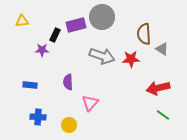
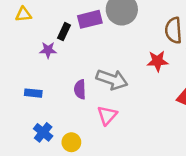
gray arrow: (102, 56) -> (112, 80), moved
blue cross: (38, 117) -> (43, 132), turned 35
yellow circle: (69, 125) -> (71, 142), moved

